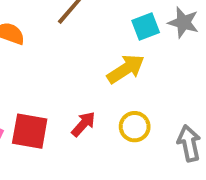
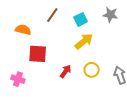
cyan square: (146, 26) -> (81, 19), moved
red square: (30, 131) -> (38, 54), moved

